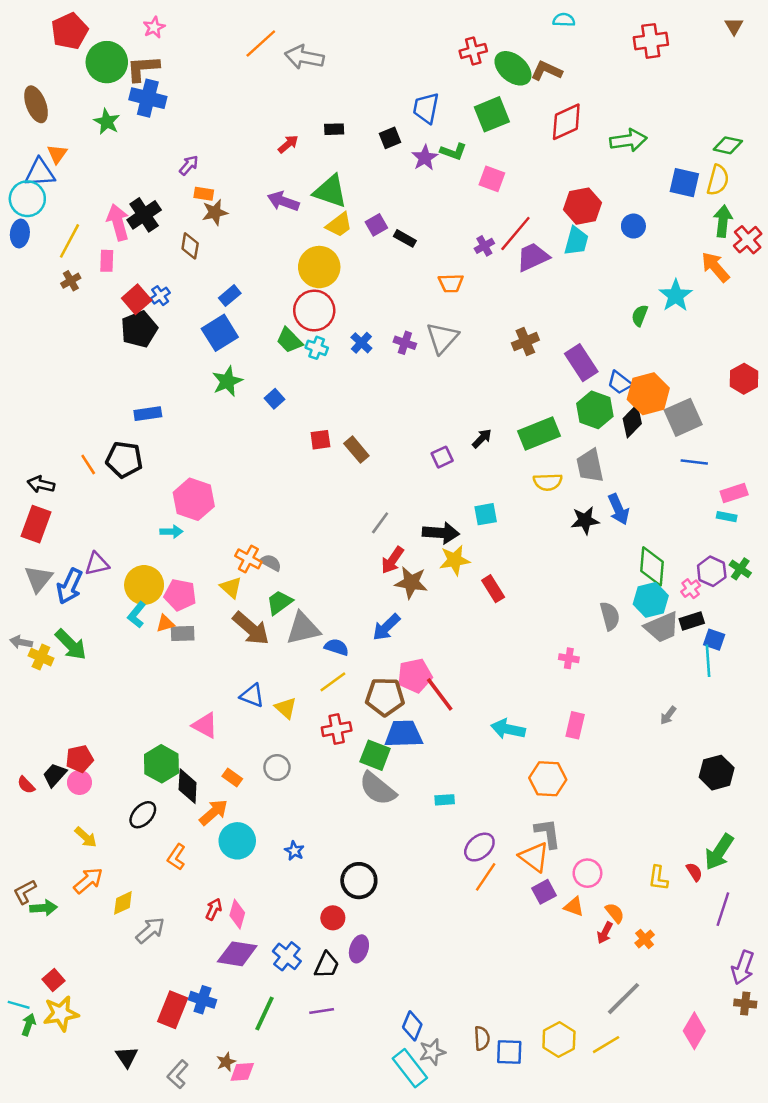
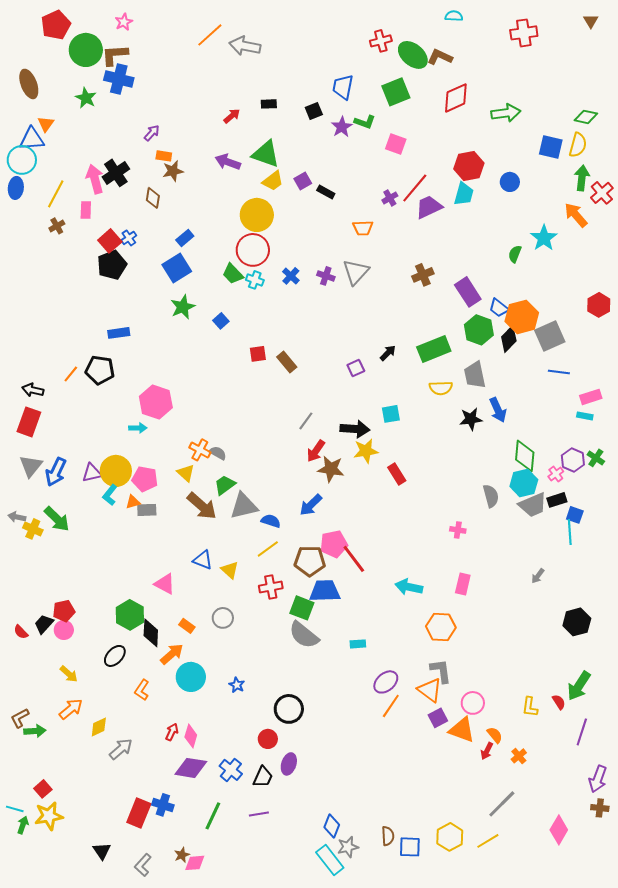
orange line: (88, 465) -> (71, 374), turned 72
purple triangle: (97, 564) -> (92, 473), moved
orange triangle: (574, 907) -> (462, 730), size x1.6

